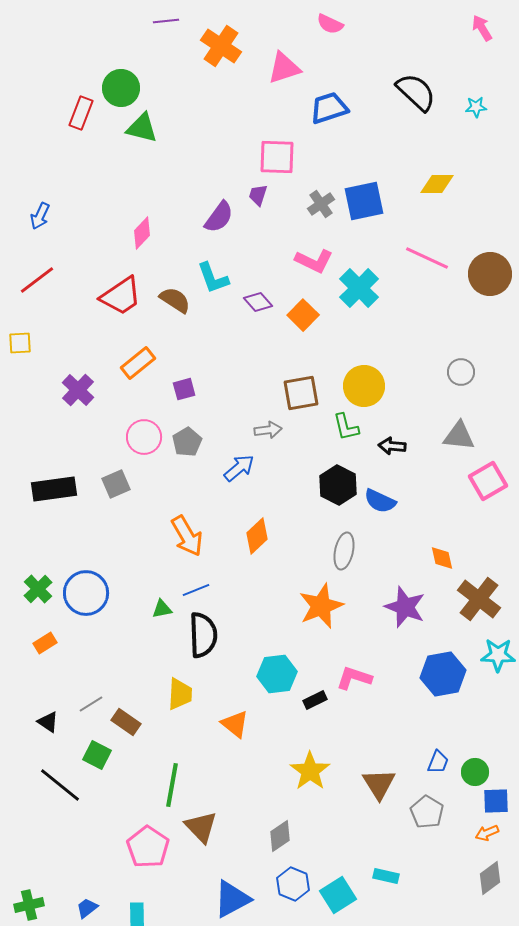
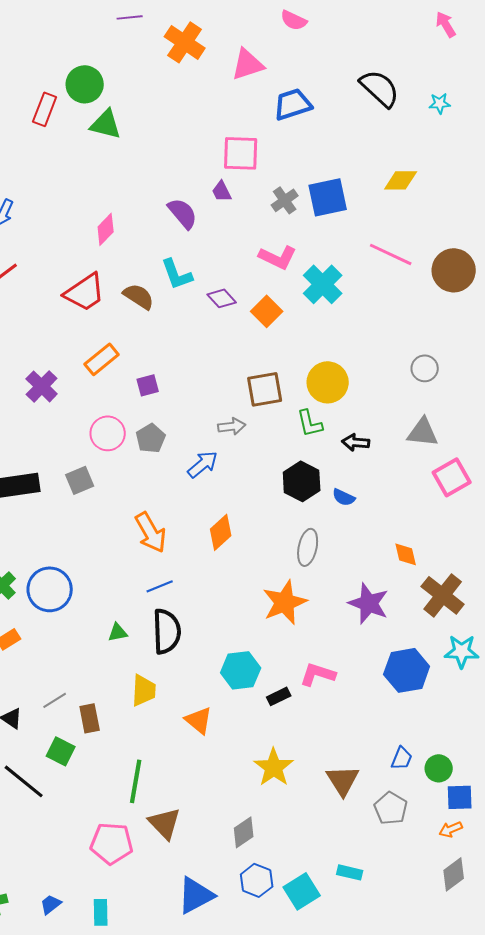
purple trapezoid: (258, 195) -> (222, 191), turned -45
purple semicircle: (219, 217) -> (183, 213), turned -76
blue semicircle: (380, 501) -> (344, 497), size x0.7
green triangle: (162, 609) -> (118, 632), moved
brown rectangle: (126, 722) -> (90, 718), turned 44
pink pentagon: (148, 847) -> (112, 843), turned -30

